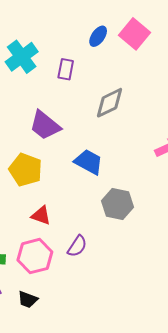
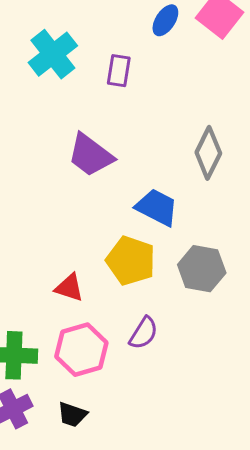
gray diamond: (110, 103) -> (208, 153), moved, turned -36
yellow pentagon: (25, 170) -> (131, 261), moved
red triangle: (41, 215) -> (69, 288), moved

